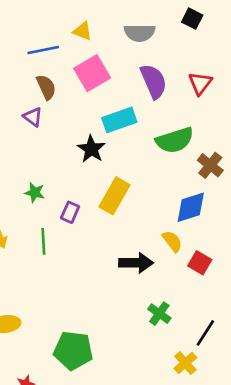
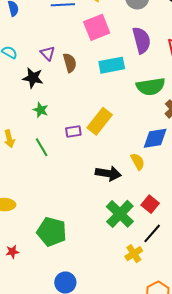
brown semicircle: (46, 87) -> (70, 63), moved
black star: (91, 149) -> (33, 78), moved, turned -30
purple rectangle: (70, 212) -> (73, 132), moved, turned 49
green line: (43, 241) -> (42, 147), turned -36
red square: (200, 263) -> (150, 204), moved
green cross: (159, 314) -> (120, 214), size x1.6

